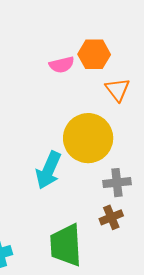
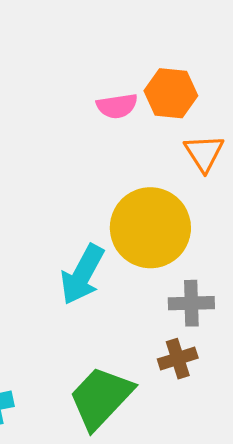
green trapezoid: (66, 245) -> (101, 398), turned 42

